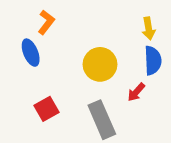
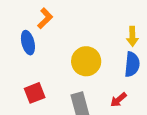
red arrow: (136, 92) -> (118, 100), moved

